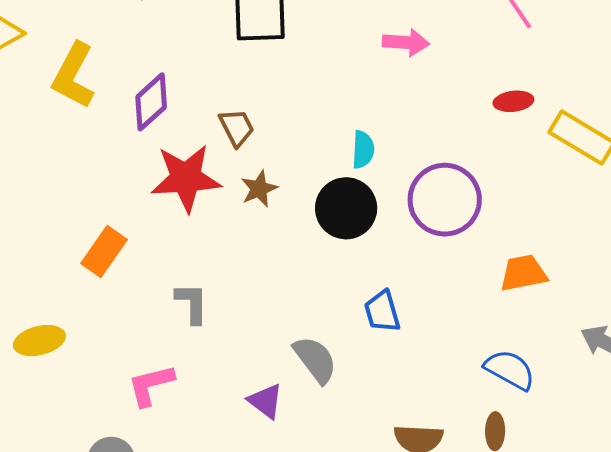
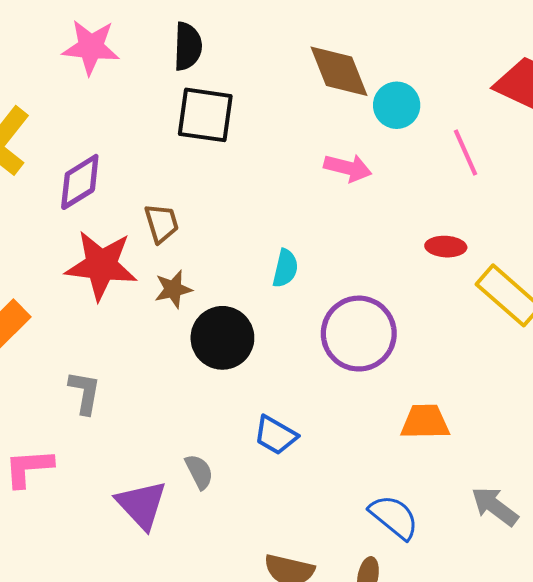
black circle: (346, 208) -> (222, 338), moved
blue trapezoid: (382, 312) -> (276, 435), turned -54
gray semicircle: (315, 360) -> (199, 472), size x0.7
purple triangle: (266, 401) -> (142, 505), size x1.4

